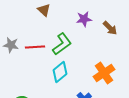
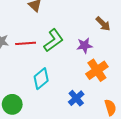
purple star: (84, 19) -> (84, 45), moved
cyan diamond: (60, 72) -> (41, 79), moved

